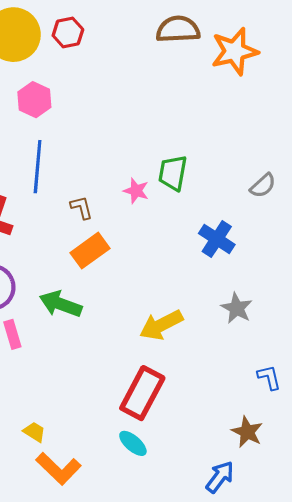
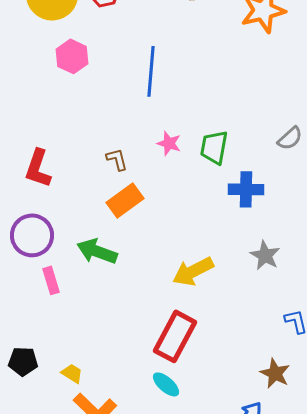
blue line: (38, 167) -> (151, 71), moved
green trapezoid: (173, 173) -> (214, 147), moved
blue cross: (217, 239) -> (246, 189), turned -32

